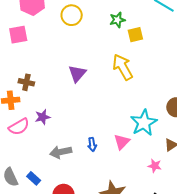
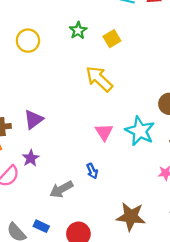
yellow square: (135, 35) -> (112, 39), moved
purple triangle: (77, 74) -> (34, 119), moved, turned 30
pink triangle: (122, 142) -> (104, 132), moved

